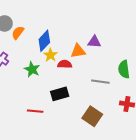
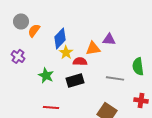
green star: (32, 69) -> (46, 75), moved
black rectangle: (60, 94) -> (75, 80), moved

